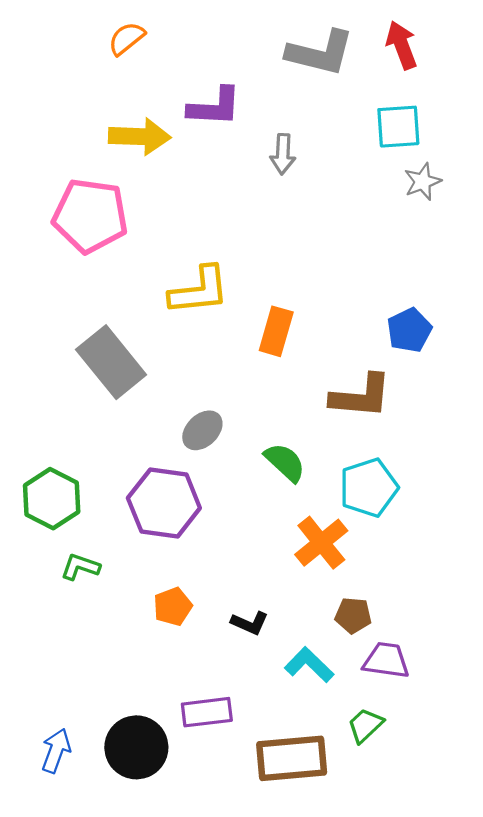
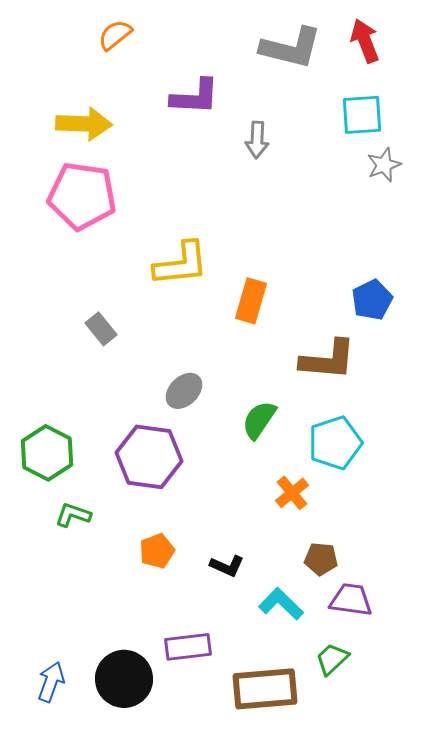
yellow arrow: (140, 136) -> (84, 124), moved
gray rectangle: (111, 362) -> (101, 329), size x0.5
green semicircle: (285, 462) -> (259, 420), turned -99
orange cross: (321, 543) -> (292, 493), size x0.7

